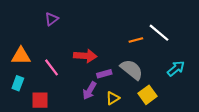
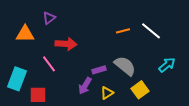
orange line: (136, 40) -> (123, 31), moved
orange triangle: (21, 56) -> (25, 34), moved
red arrow: (85, 56) -> (66, 44), moved
cyan rectangle: (18, 83) -> (17, 79), size x1.6

